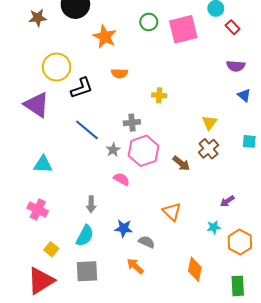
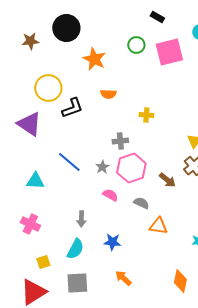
blue line: (87, 130) -> (69, 162), moved
orange triangle: (172, 212) -> (158, 226), turned -36
gray semicircle: (147, 242) -> (141, 203), moved
yellow square: (51, 249) -> (43, 262), turned 32

